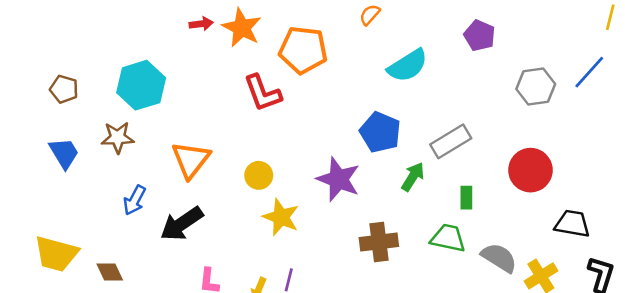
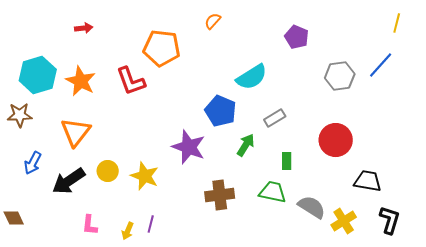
orange star: (242, 28) -> (81, 81), moved
cyan semicircle: (408, 66) -> (252, 77), moved
gray rectangle: (451, 141) -> (275, 118), size x0.7
yellow circle: (259, 175) -> (108, 171), moved

